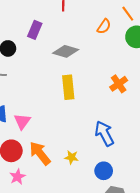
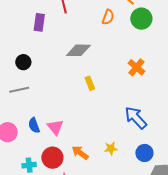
purple rectangle: (35, 30) -> (39, 22), moved
yellow rectangle: (68, 87) -> (90, 83), size x0.6
orange arrow: (40, 153) -> (80, 153), size x0.7

